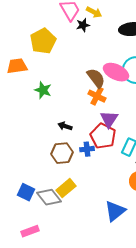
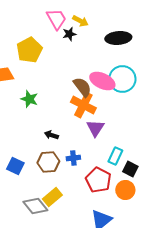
orange cross: (97, 96) -> (83, 105), size x1.4
red pentagon: (103, 136) -> (98, 180), moved
blue square: (26, 192) -> (15, 166), moved

